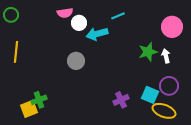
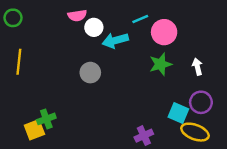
pink circle: (172, 27) -> (164, 32), moved
green star: (148, 52) -> (160, 64), moved
purple cross: (121, 100) -> (144, 136), moved

